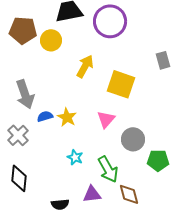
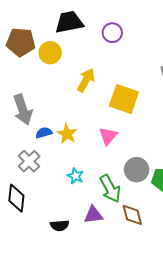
purple circle: (110, 21) -> (112, 33), size x0.6
gray cross: (18, 135) -> (29, 161), moved
gray circle: (133, 139) -> (137, 170), moved

